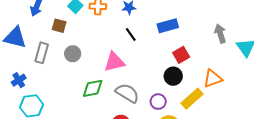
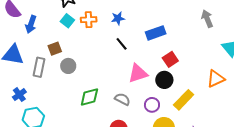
brown square: (59, 26) -> (55, 49), moved, turned -32
gray arrow: (220, 34) -> (207, 19), moved
pink triangle: (114, 62) -> (138, 73), moved
orange triangle: (213, 78) -> (216, 79), moved
gray semicircle: (127, 93) -> (122, 99), size x0.7

